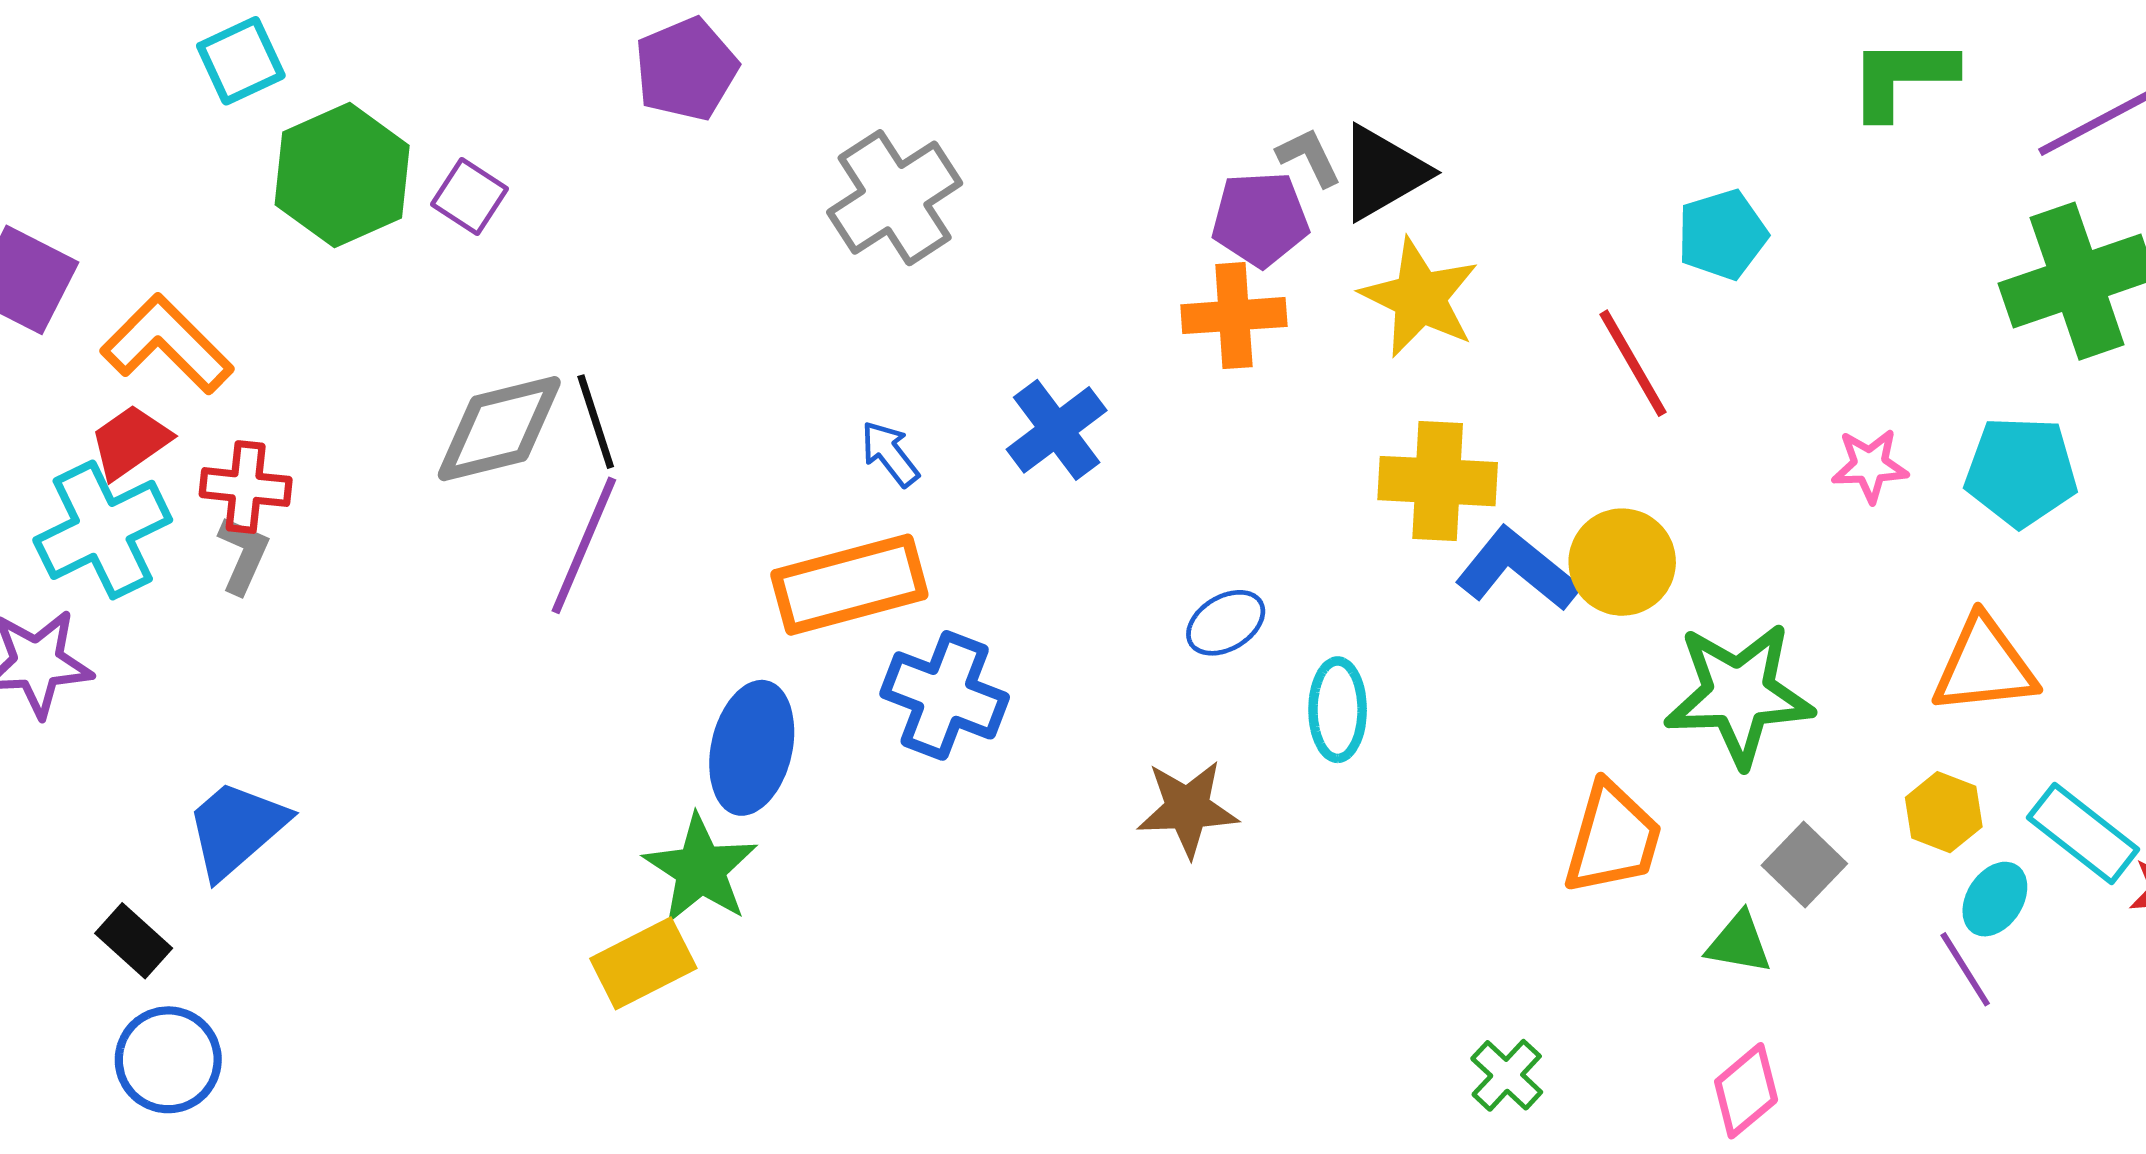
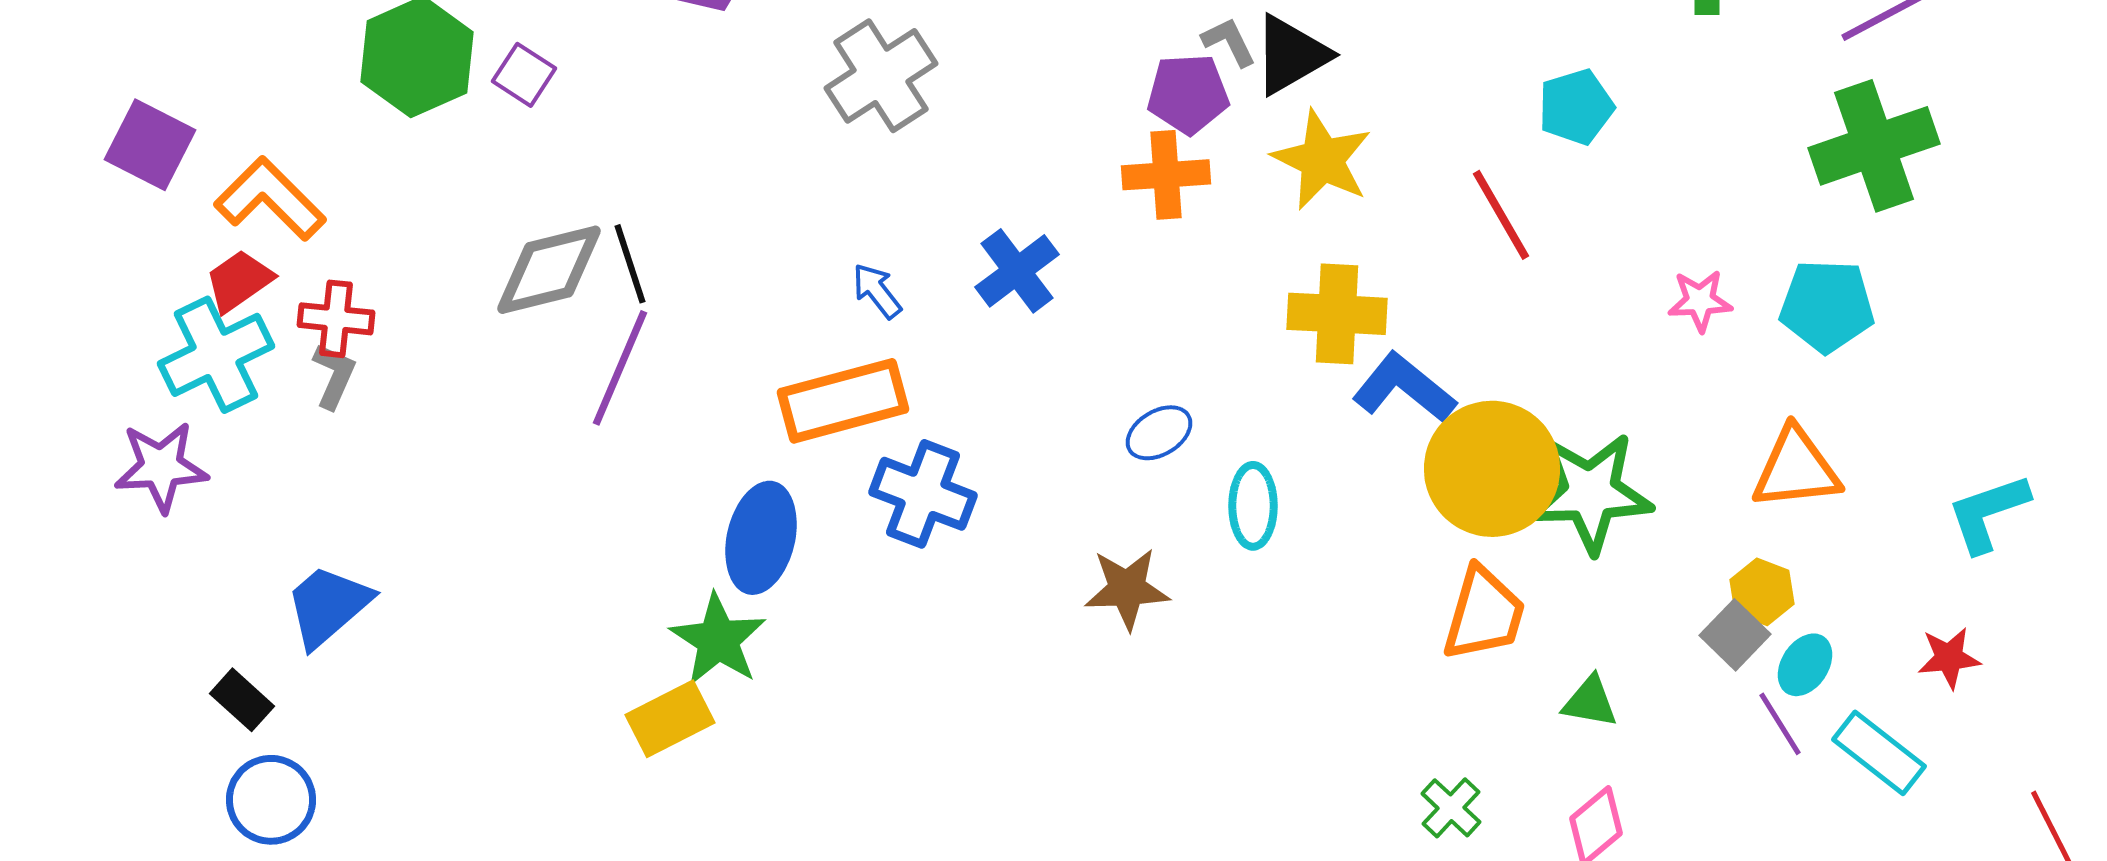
yellow circle: (1622, 562) -> (1492, 469), moved, size x1.5
cyan rectangle: (2083, 834) -> (1879, 753), moved
gray square: (1804, 865) -> (1735, 635), moved
green cross: (1507, 1075) -> (1451, 808), moved

